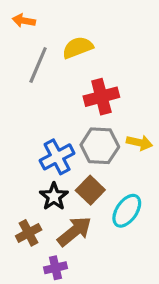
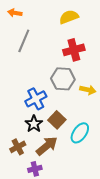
yellow semicircle: (78, 48) -> (69, 17), moved
red cross: (101, 97) -> (74, 50), moved
gray hexagon: (100, 146) -> (63, 79), moved

